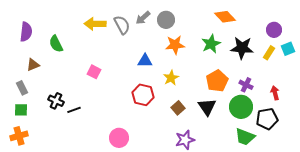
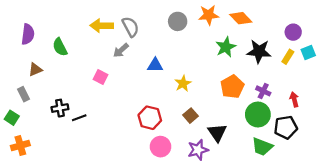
gray arrow: (143, 18) -> (121, 50), moved
orange star: (175, 45) -> (209, 15), moved
red hexagon: (143, 95) -> (150, 118), moved
black cross: (56, 101) -> (60, 108), turned -35
black triangle: (207, 107) -> (217, 133), moved
green square: (21, 110) -> (12, 118), moved, turned 32
pink circle: (119, 138) -> (160, 147), moved

